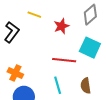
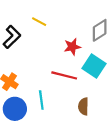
red star: (61, 26) -> (72, 47), moved
cyan line: (58, 85) -> (41, 100), moved

